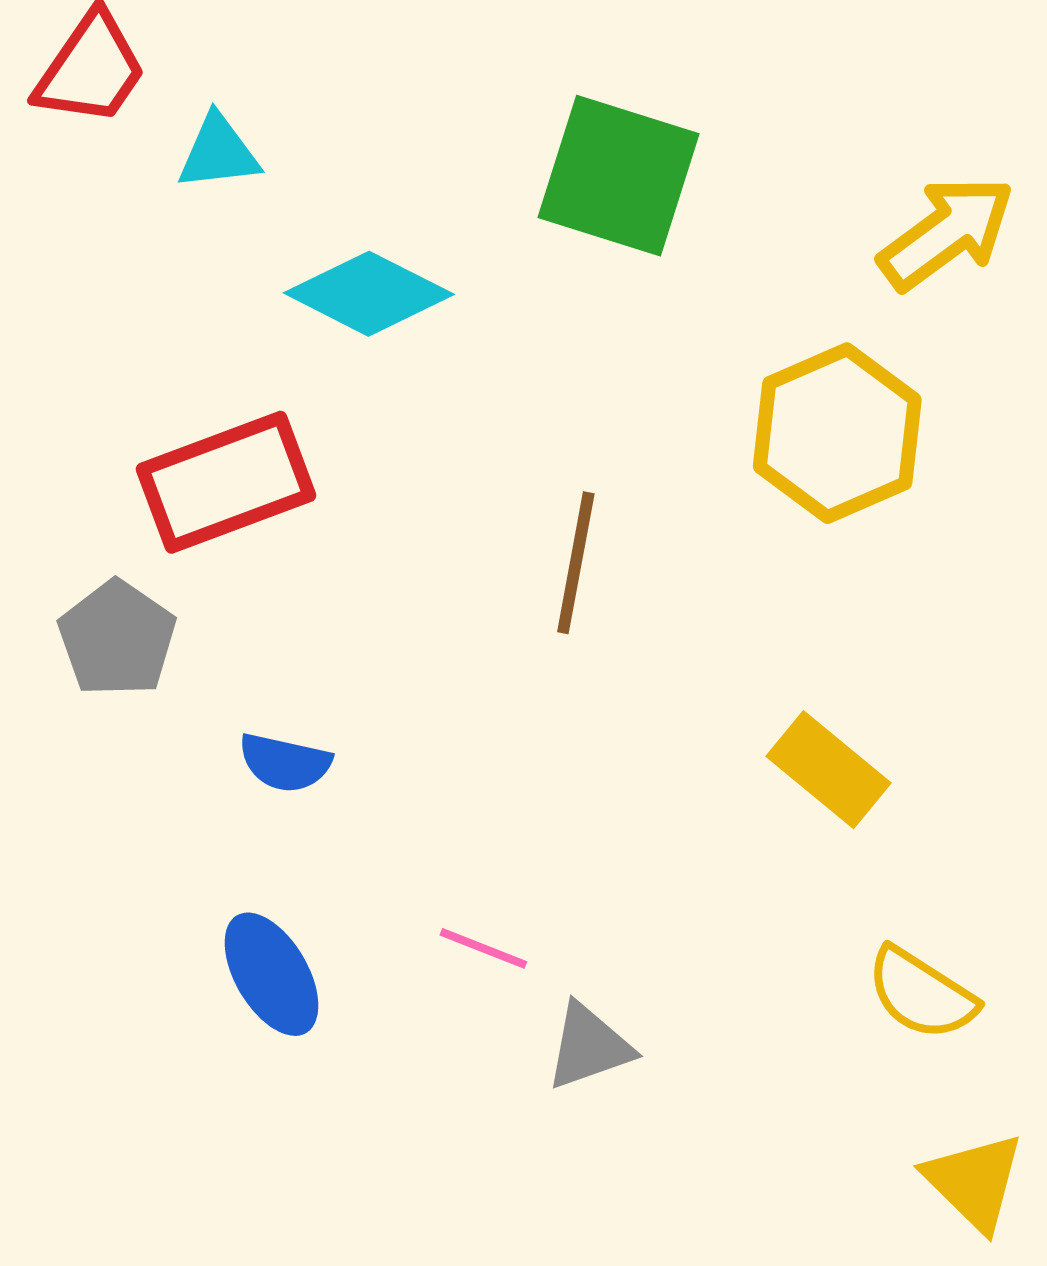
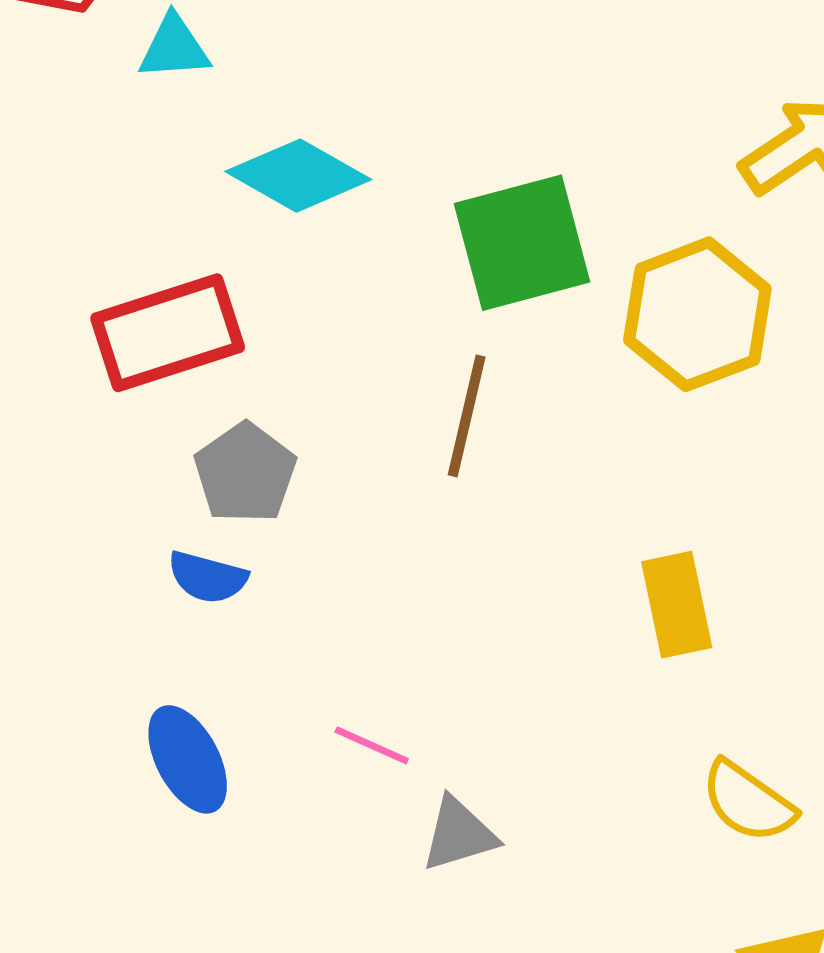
green square: (619, 176) -> (522, 243), moved, turned -35
gray pentagon: (117, 639) -> (245, 473), moved
yellow rectangle: (829, 770) -> (677, 605), turned 36

